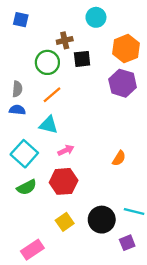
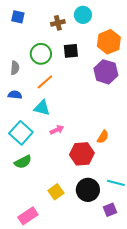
brown cross: (65, 40) -> (58, 23), moved
gray semicircle: (17, 89) -> (15, 68), moved
red hexagon: (64, 181) -> (82, 154), moved

